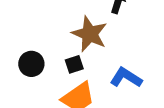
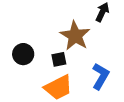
blue L-shape: (126, 78) -> (101, 76), turned 80

